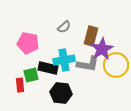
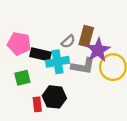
gray semicircle: (64, 27) -> (68, 42), moved
black rectangle: (48, 68) -> (40, 54), moved
red rectangle: (20, 85) -> (37, 104), moved

